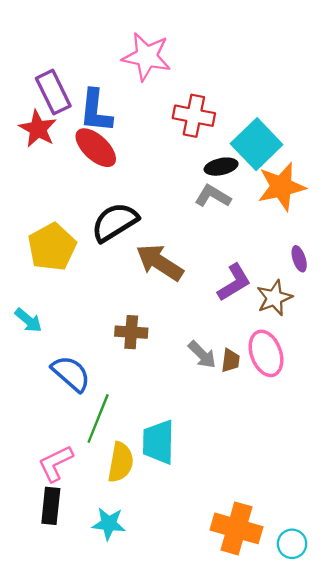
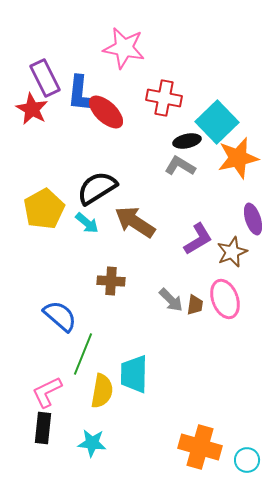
red ellipse: (96, 148) -> (106, 112), moved
purple ellipse: (299, 259) -> (253, 219), size x1.4
cyan arrow: (28, 320) -> (87, 223), moved

